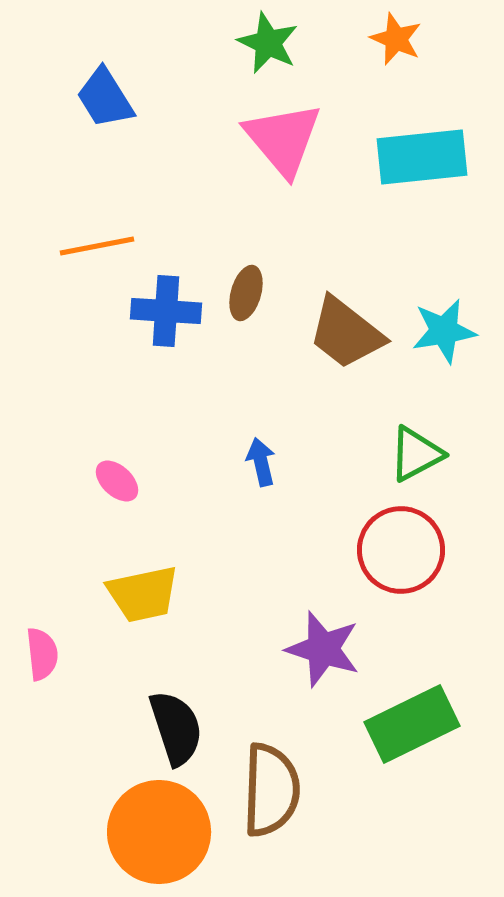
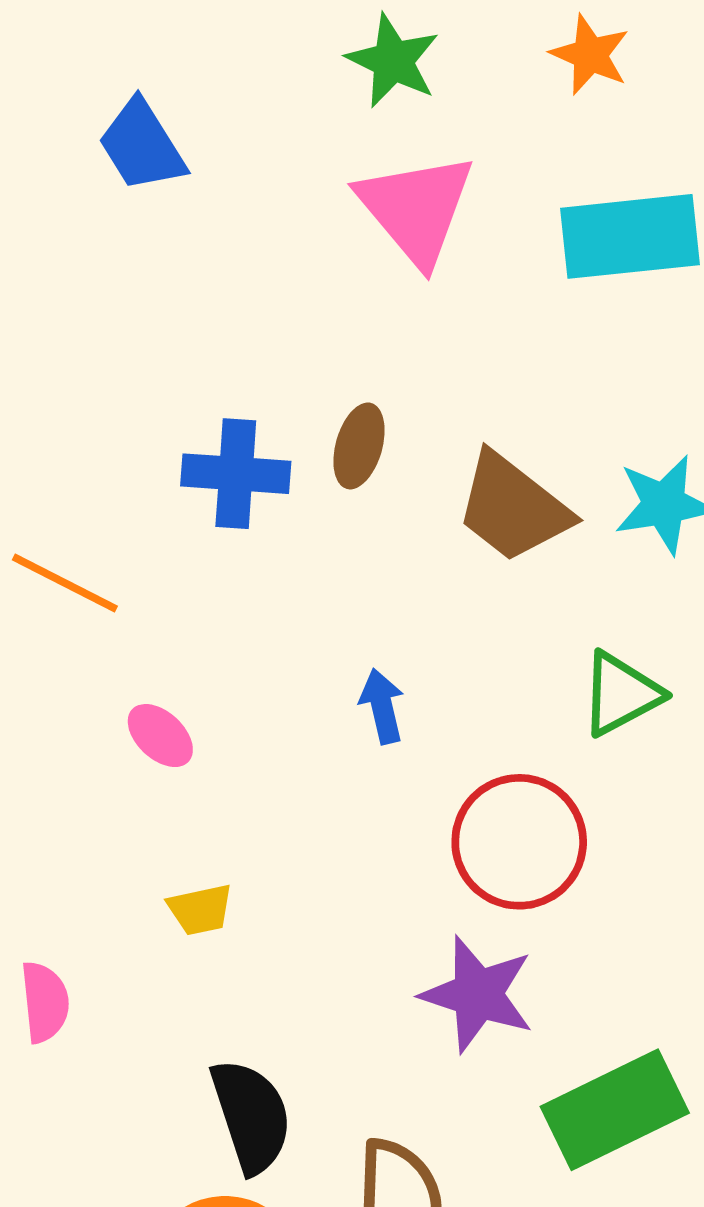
orange line: (97, 246) -> (65, 583), moved, turned 38
red circle: (401, 550) -> (519, 842), moved
yellow trapezoid: (143, 594) -> (200, 910), size x0.6

